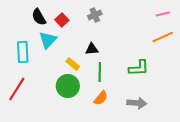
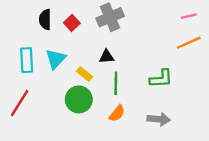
gray cross: (95, 15) -> (110, 17), size x1.6
black semicircle: (39, 17) -> (45, 20), turned 30
cyan triangle: (48, 40) -> (56, 59), moved

